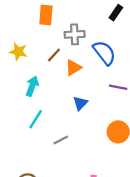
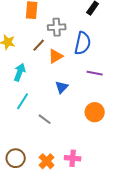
blue semicircle: (104, 53) -> (83, 43), turned 50
gray line: (61, 140) -> (45, 119), turned 64

